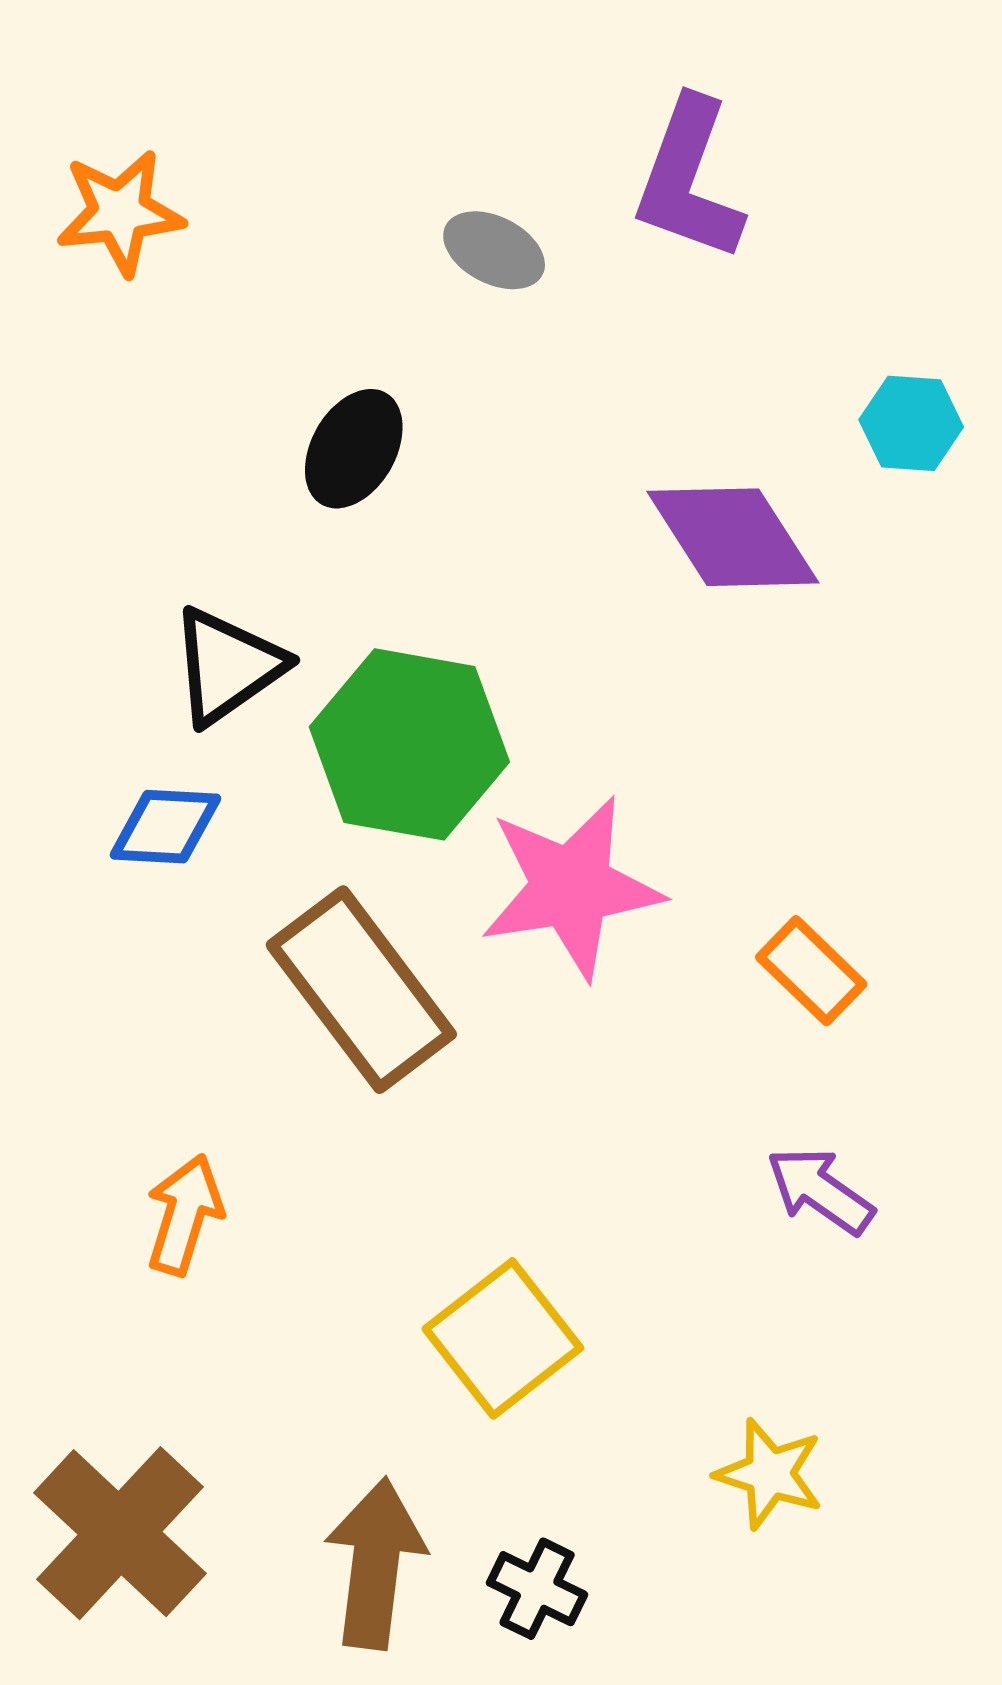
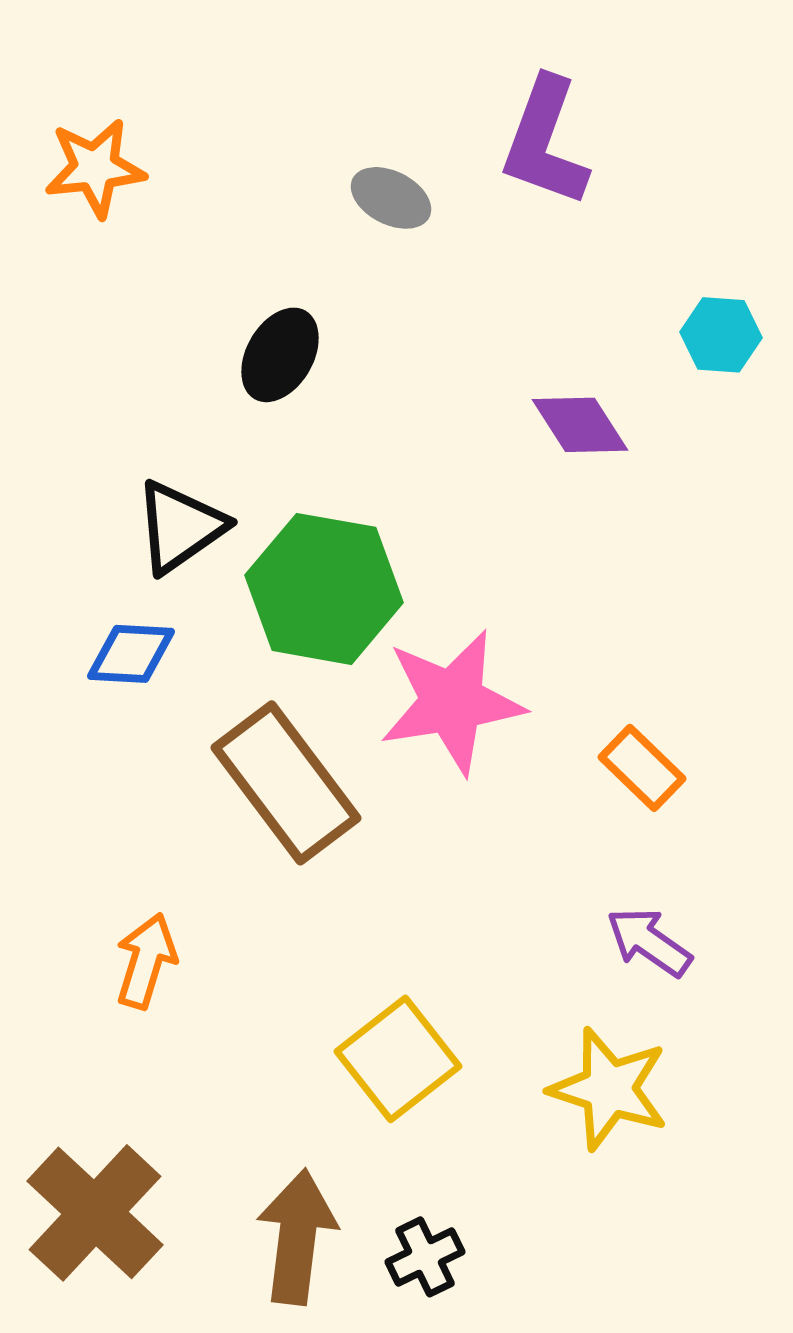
purple diamond: (733, 537) -> (580, 425), size x0.7
yellow star: (770, 1474) -> (609, 1089), moved, size x1.4
black cross: (537, 1589) -> (425, 1257), turned 38

